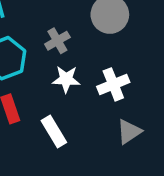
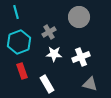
gray triangle: (129, 132) -> (90, 84), turned 49

